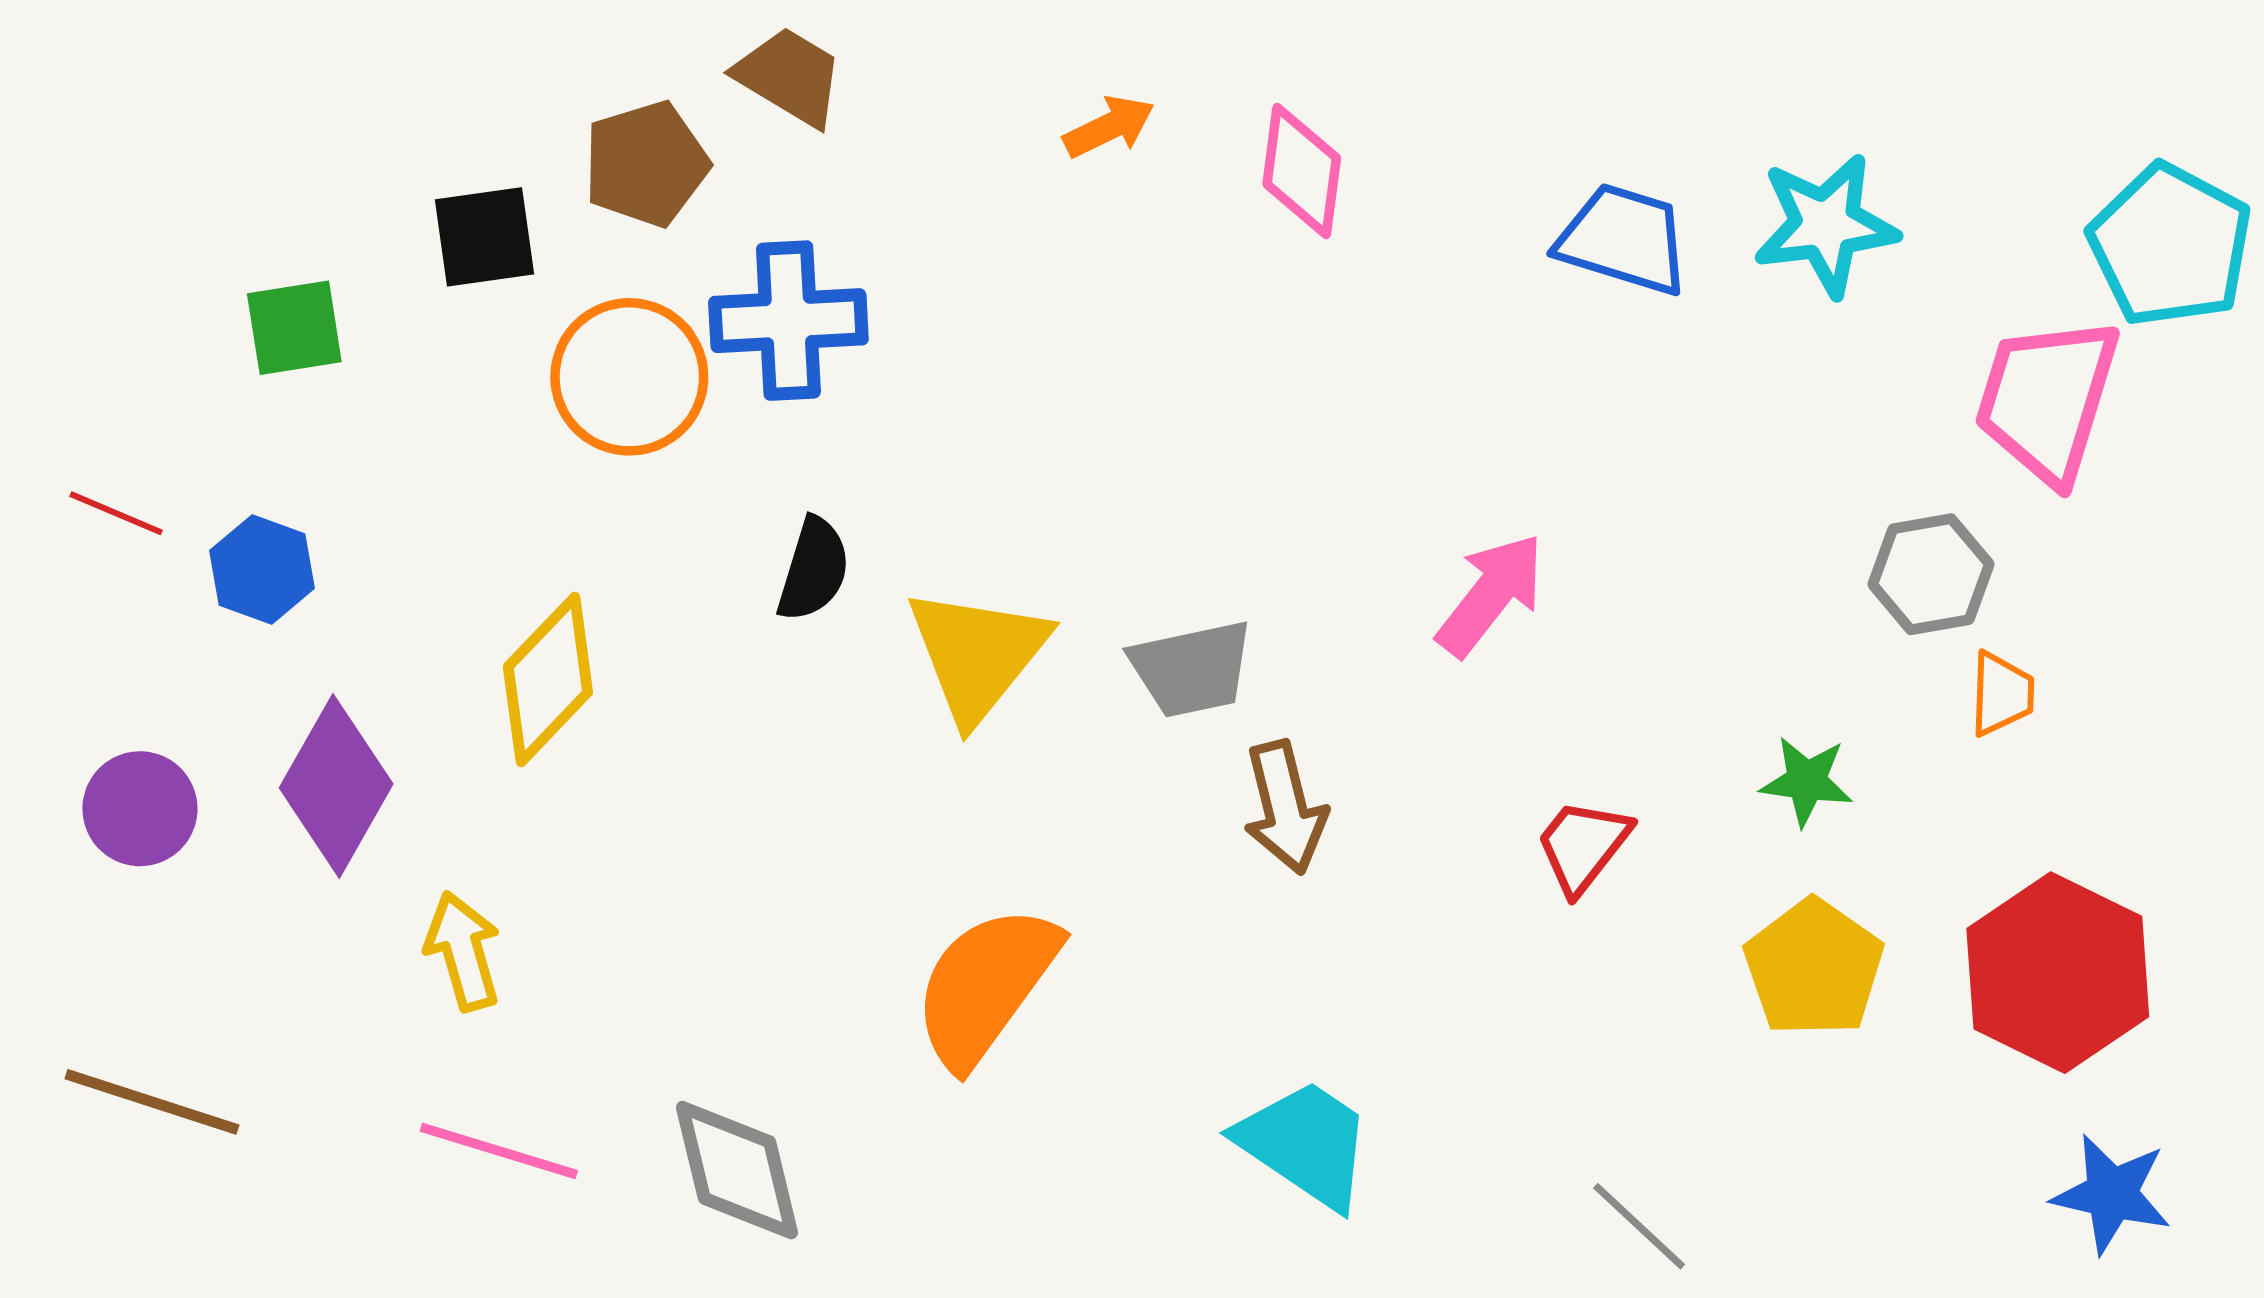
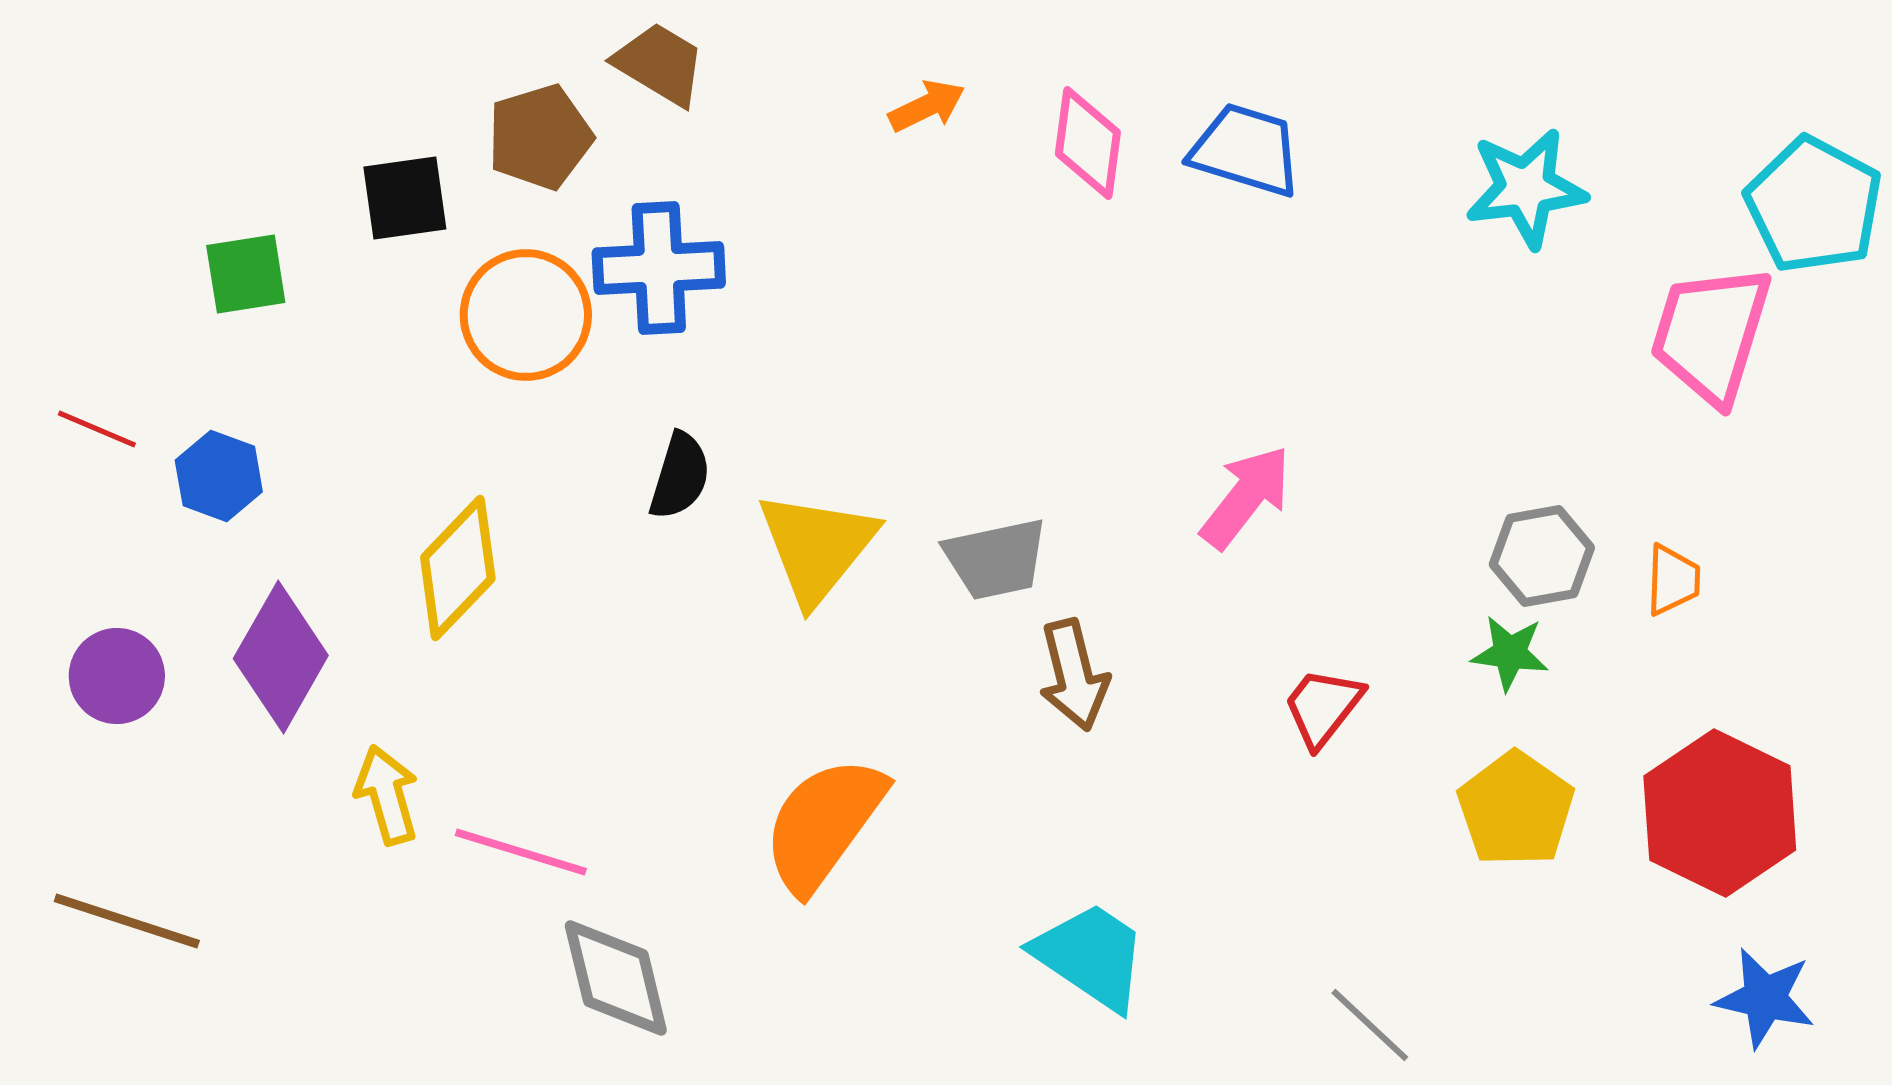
blue trapezoid: (1624, 239) -> (1246, 150), moved
gray hexagon: (1931, 574) -> (1542, 556), moved
pink line: (499, 1151) -> (521, 852), moved

